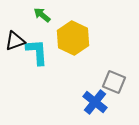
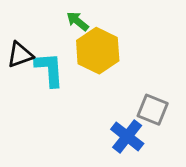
green arrow: (42, 15) -> (78, 21), moved

